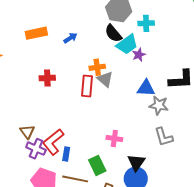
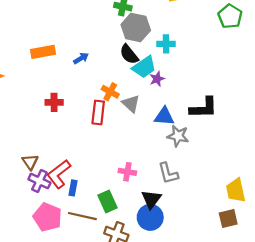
orange cross: (97, 67) -> (110, 92), turned 35
gray triangle: (105, 79) -> (131, 104), moved
gray L-shape: (164, 137) -> (168, 173), moved

